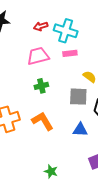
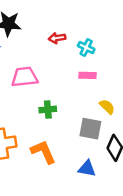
cyan cross: (66, 31) -> (86, 47), size x0.6
pink trapezoid: (38, 56) -> (25, 77), moved

